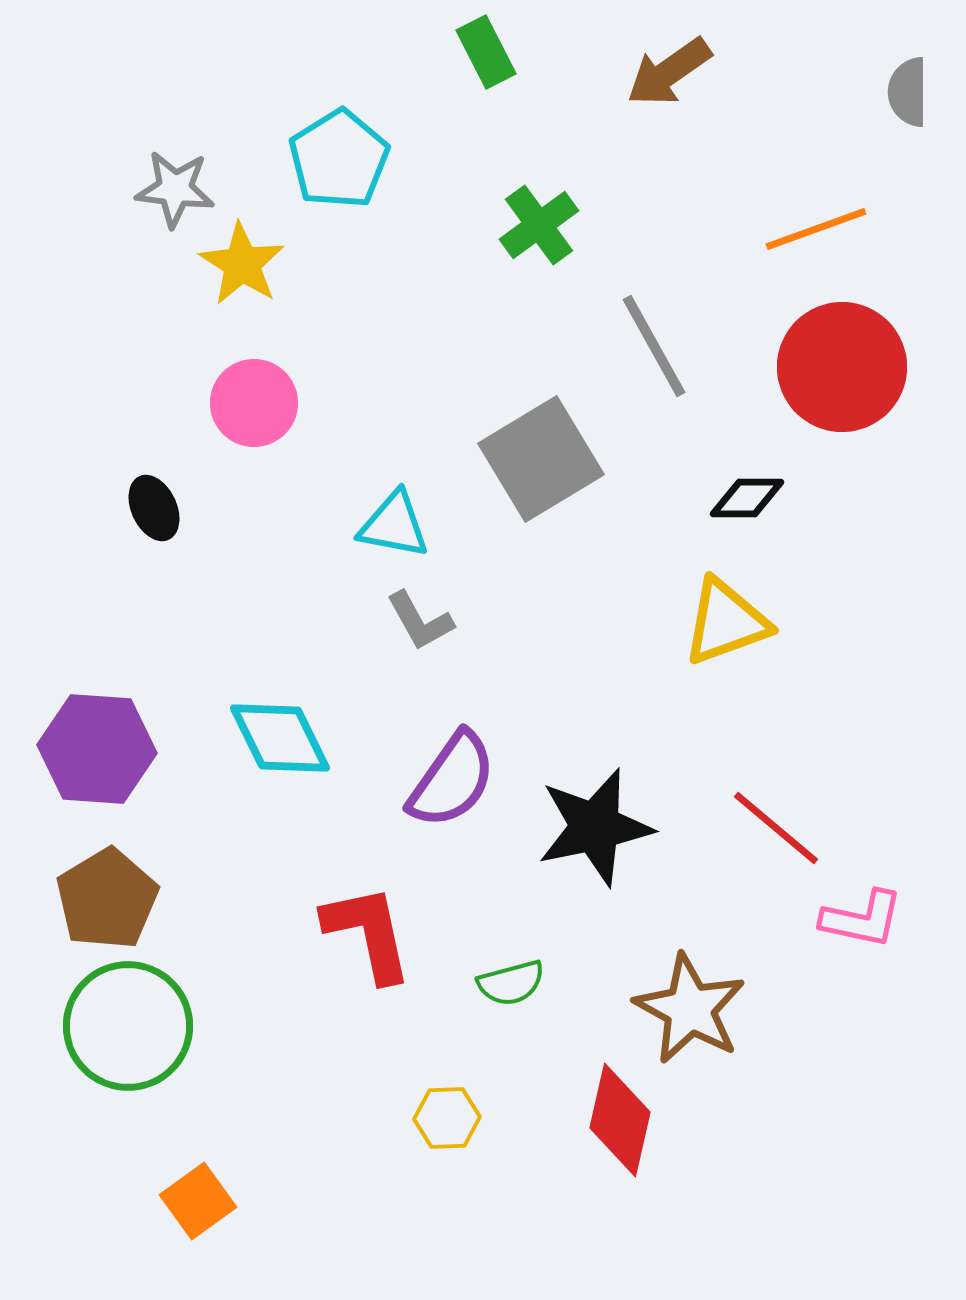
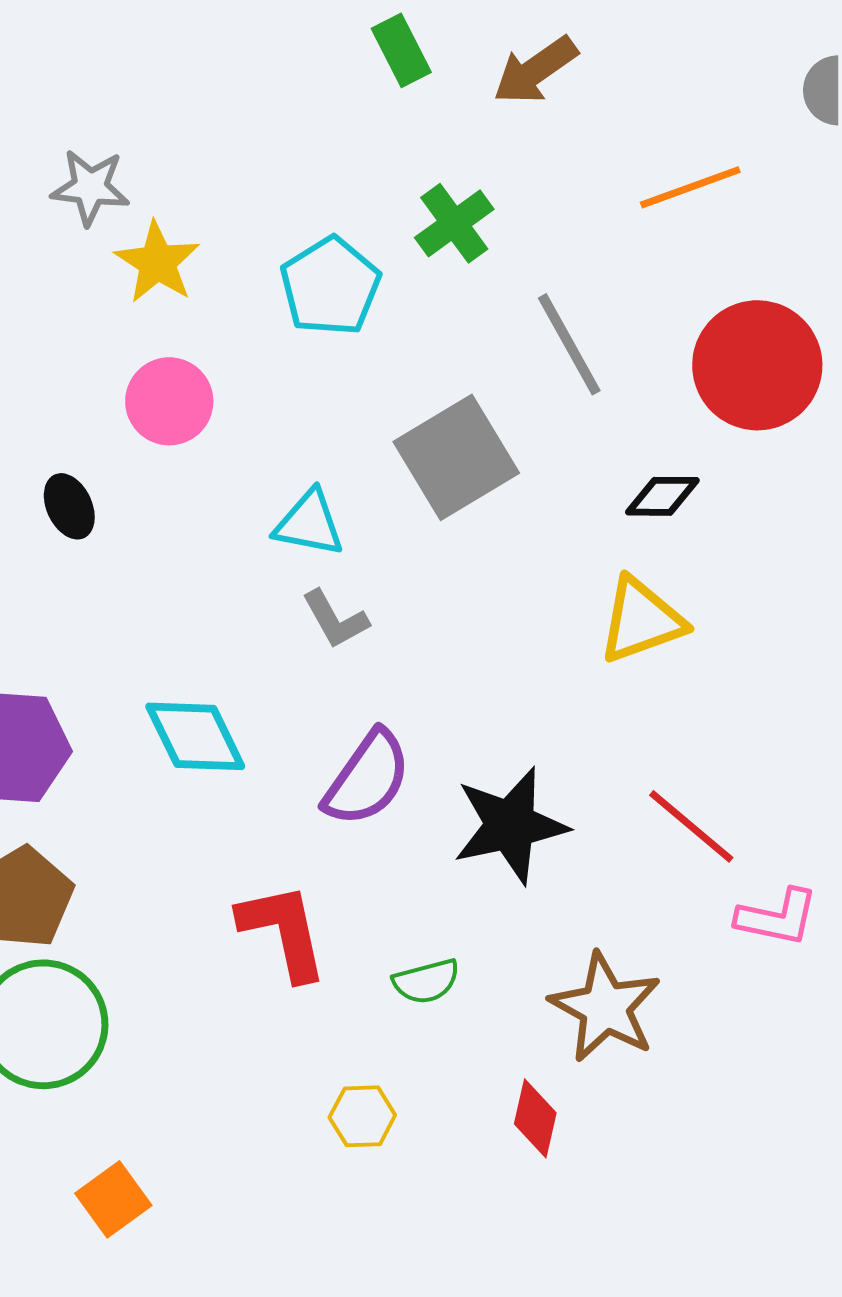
brown arrow: (669, 72) -> (535, 70), moved
cyan pentagon: (339, 159) -> (330, 286), moved
orange line: (816, 229) -> (690, 187), moved
red diamond: (620, 1120) -> (535, 1118), size x0.7

